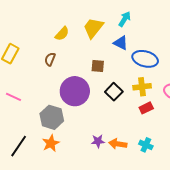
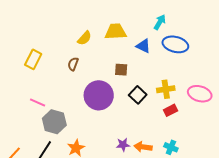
cyan arrow: (125, 19) -> (160, 22), moved
yellow trapezoid: (93, 28) -> (116, 32), turned 50
blue ellipse: (145, 59) -> (175, 44), moved
gray hexagon: (52, 117) -> (54, 122), moved

